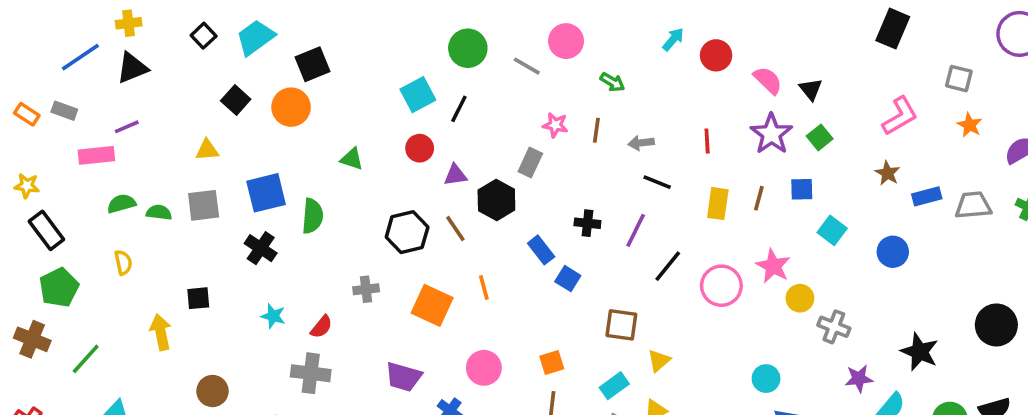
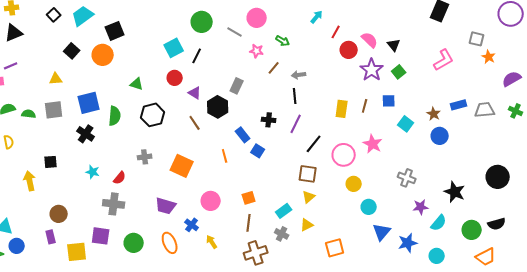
red circle: (716, 55) -> (349, 50), moved
pink star: (555, 125) -> (257, 51), moved
orange star: (970, 125) -> (489, 57), moved
brown line: (596, 130) -> (274, 68), turned 32
red line: (707, 141) -> (336, 32), moved, turned 32
brown star: (887, 173) -> (434, 114), moved
purple triangle: (455, 175) -> (195, 93), turned 40
black line: (657, 182) -> (295, 96), moved, turned 63
black hexagon: (407, 232) -> (153, 115), moved
orange line: (484, 287) -> (225, 156), moved
yellow circle: (800, 298) -> (354, 184), moved
brown square: (621, 325) -> (308, 174), moved

